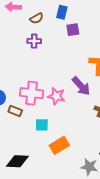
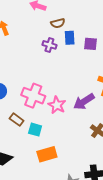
blue rectangle: (62, 12) -> (70, 38), moved, turned -32
purple arrow: (81, 86) -> (84, 102), turned 85
brown rectangle: (15, 111) -> (17, 120), moved

